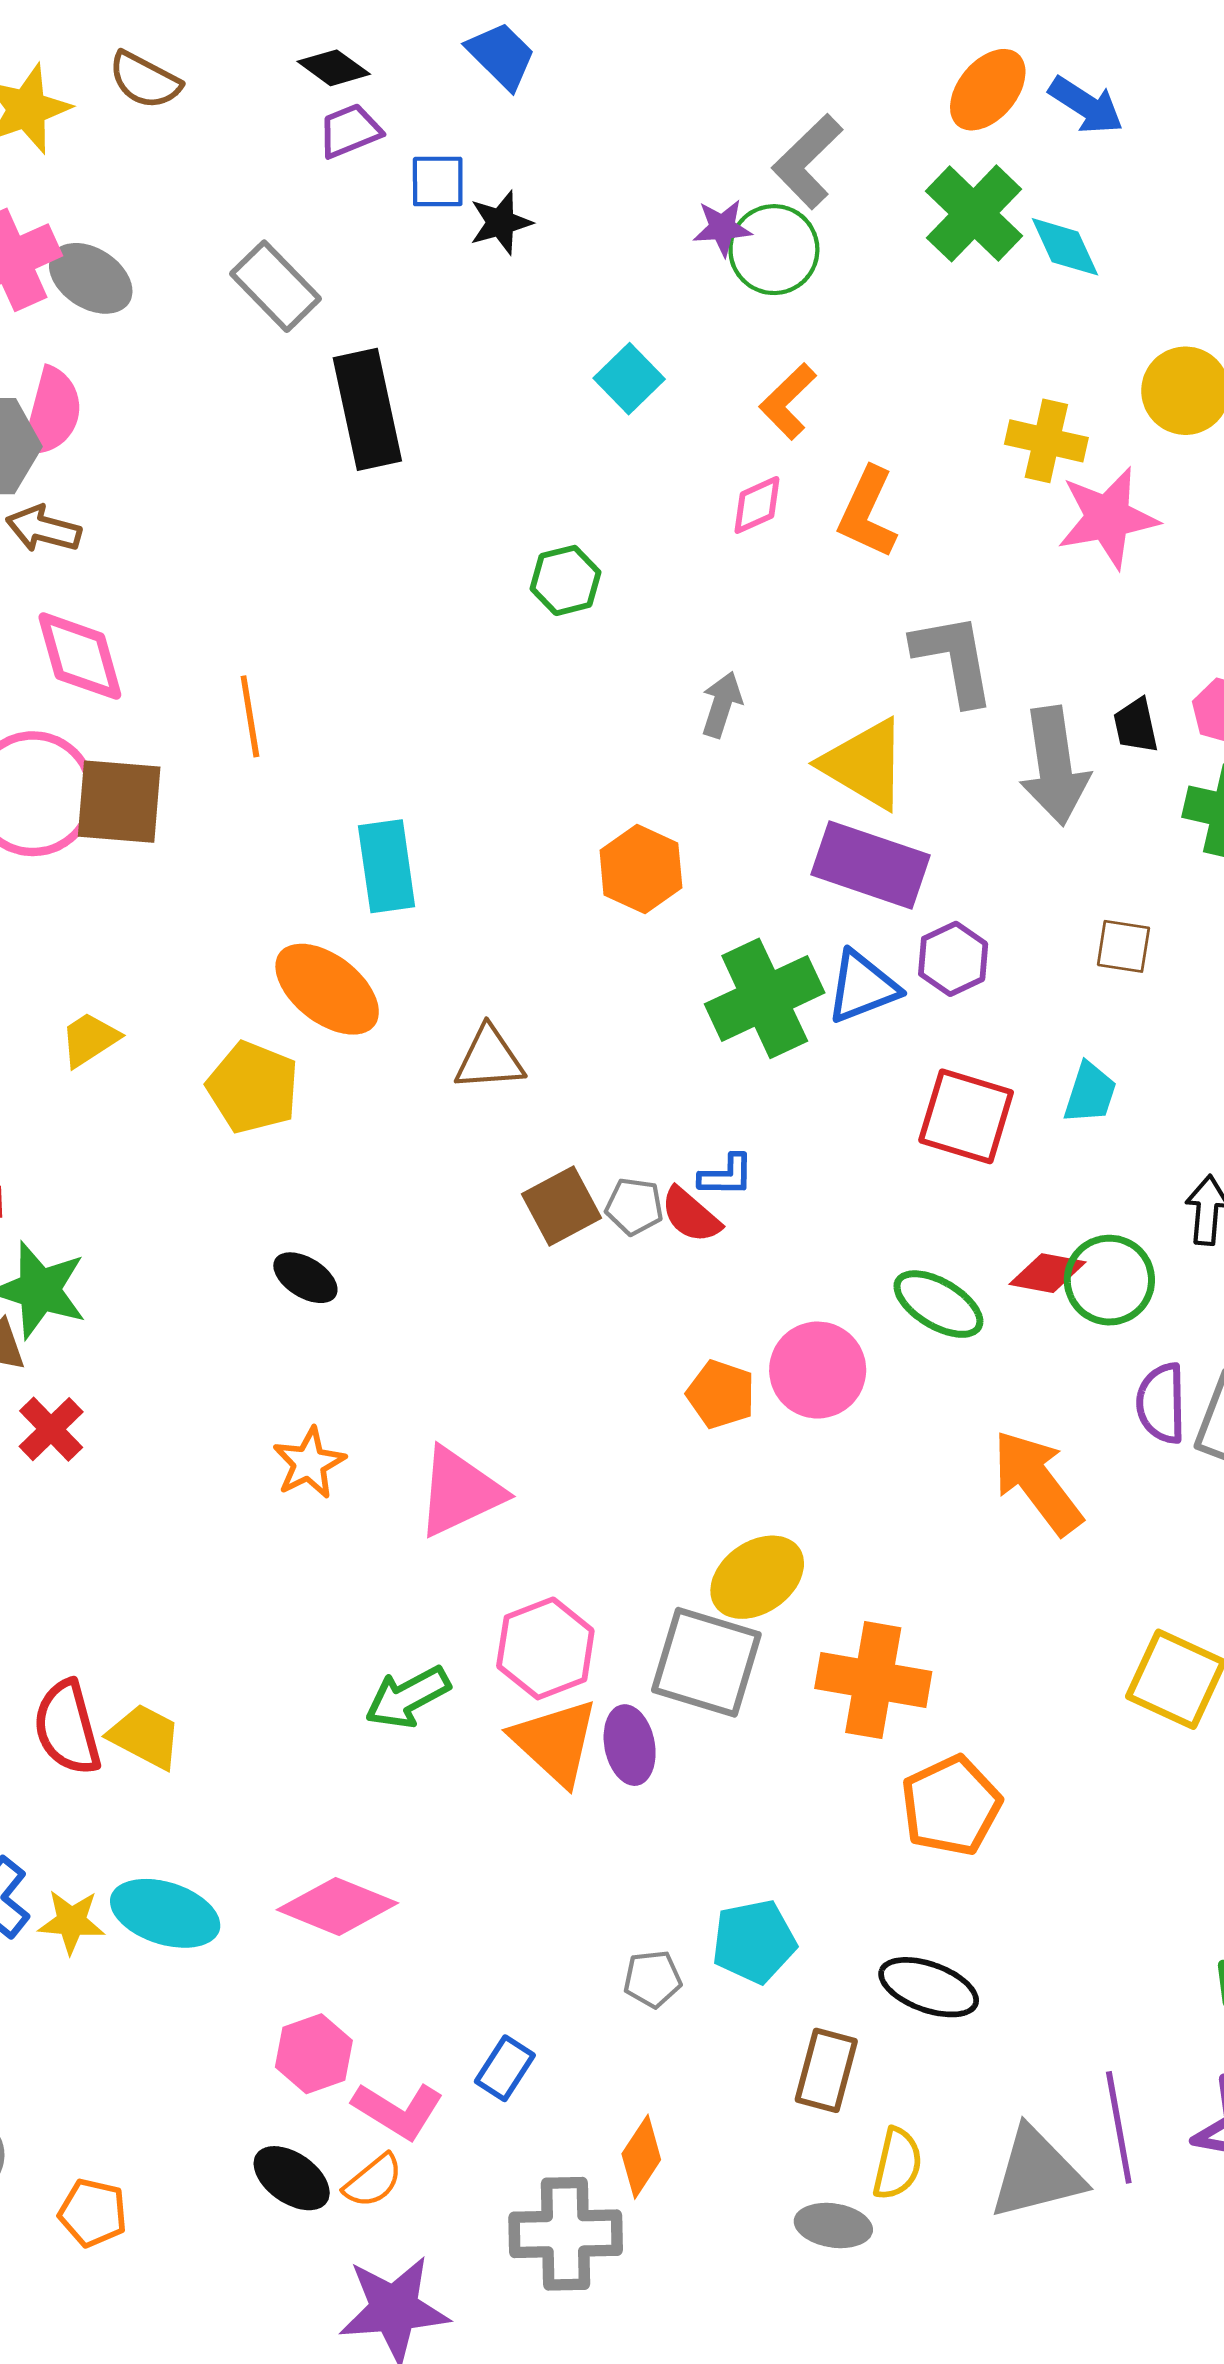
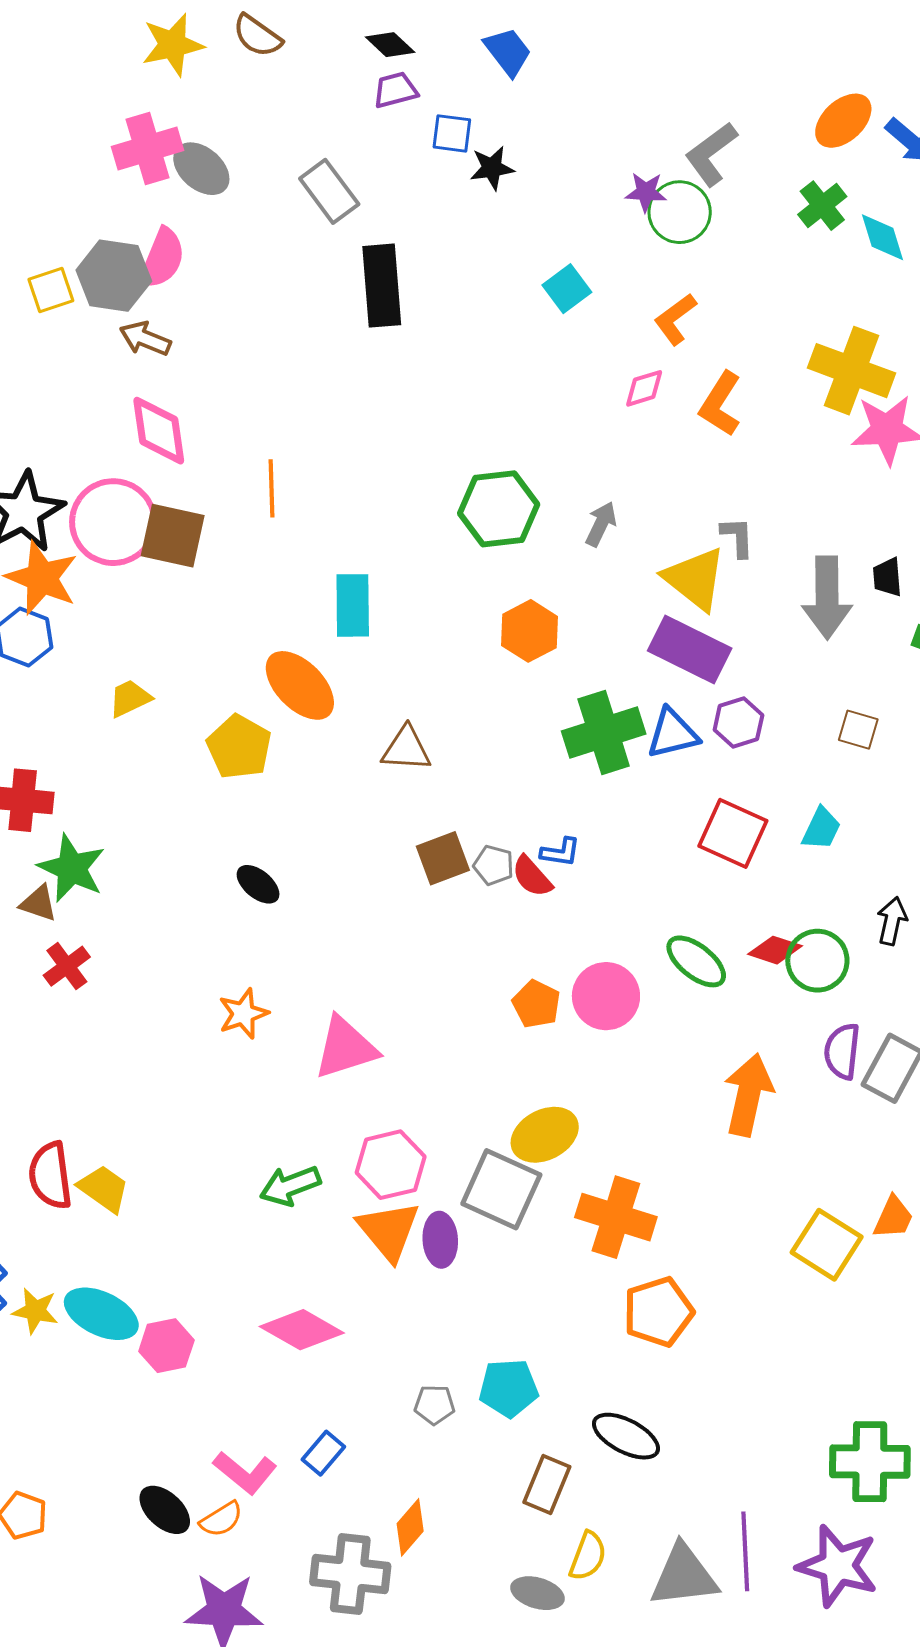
green cross: (974, 213) -> (822, 206), size x0.7
yellow cross: (1046, 441) -> (852, 371), size x1.5
green hexagon: (565, 580) -> (499, 509), moved, size x1.6
gray L-shape: (954, 659) -> (737, 537), moved, size x0.6
orange arrow: (1037, 1482) -> (748, 1095), turned 42
pink diamond: (337, 1906) -> (302, 1330), moved
pink hexagon: (314, 2054) -> (166, 1346), moved

